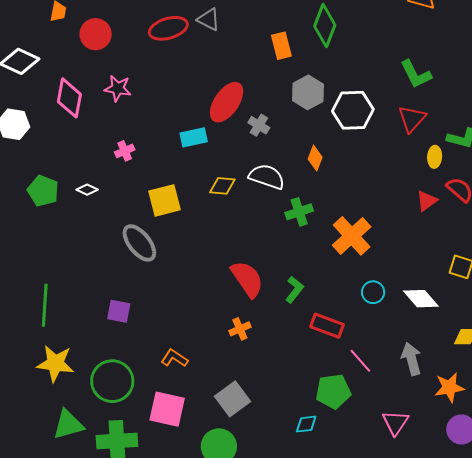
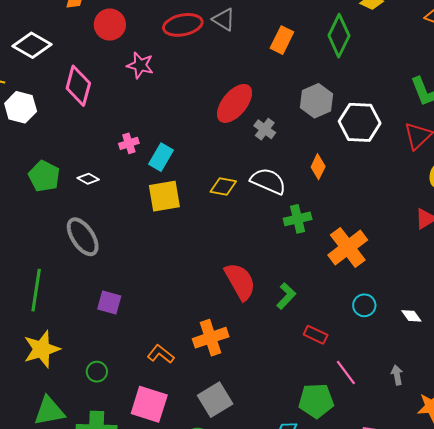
orange rectangle: (281, 46) -> (282, 40), moved, turned 36
pink star: (118, 88) -> (140, 65), moved
cyan rectangle: (194, 137) -> (161, 157), moved, turned -52
gray ellipse: (139, 243) -> (83, 237), moved
white diamond: (421, 299) -> (411, 316), size x0.6
red rectangle: (327, 326) -> (316, 335), size x0.7
orange cross: (240, 329) -> (211, 338), moved, size x1.6
gray arrow: (412, 359) -> (397, 375), size x0.6
yellow star: (55, 363) -> (42, 349), turned -30
green circle: (112, 381) -> (97, 372), size x0.5

